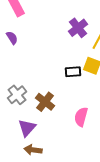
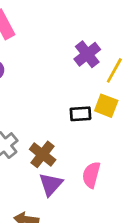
purple triangle: (27, 128) -> (51, 184), moved

